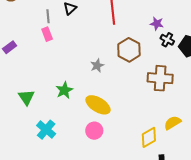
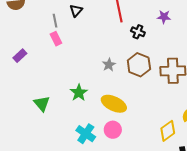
black cross: (167, 40) -> (138, 32), moved
brown hexagon: (129, 50) -> (139, 65), moved
cyan cross: (46, 130) -> (86, 134), moved

